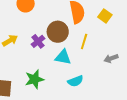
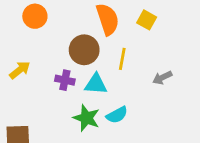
purple cross: (38, 41) -> (65, 80), moved, turned -32
green star: (34, 79) -> (86, 118), moved, turned -30

